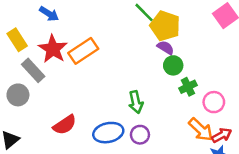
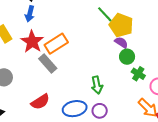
blue arrow: (49, 14) -> (30, 14), turned 70
gray rectangle: (33, 70) -> (48, 64), moved
green cross: (188, 87) -> (138, 74), turned -32

